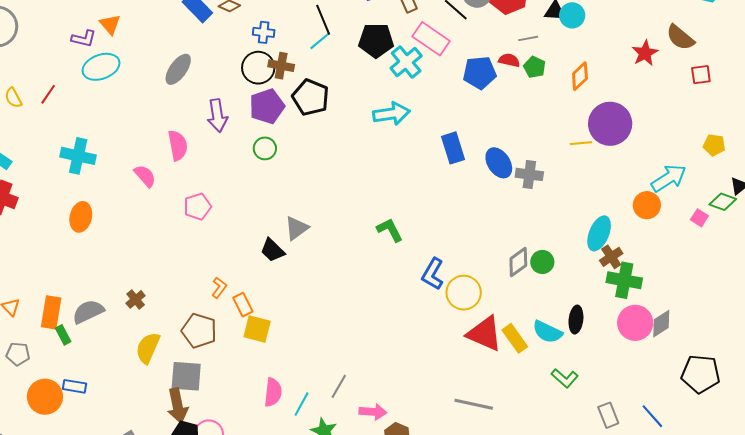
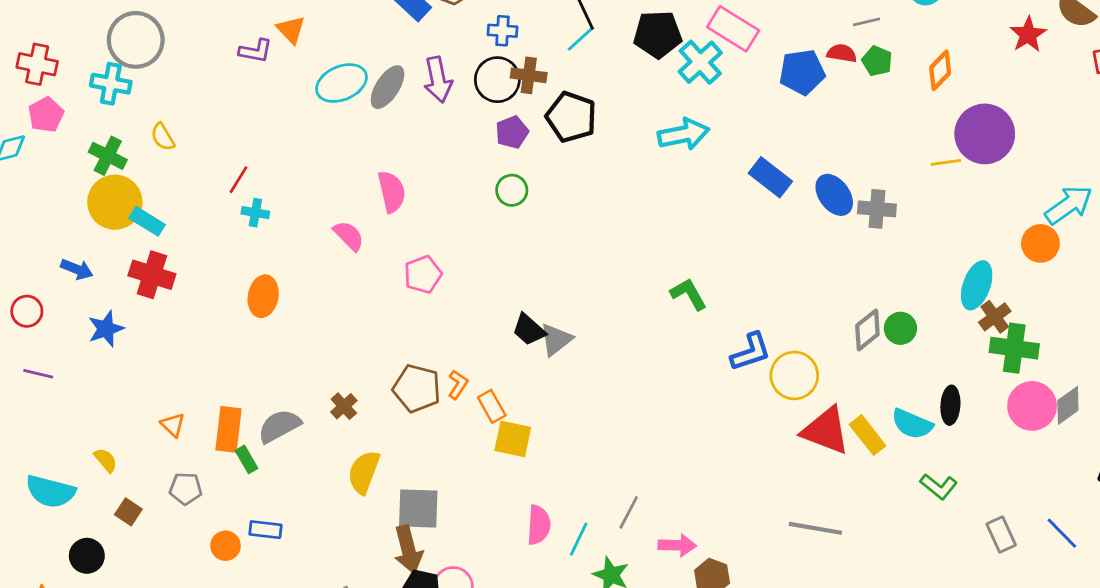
cyan ellipse: (101, 67) -> (341, 83), moved
red line: (48, 94) -> (239, 180), moved
purple pentagon: (267, 106) -> (512, 132), size x0.7
purple arrow: (217, 116) -> (438, 80), moved
blue rectangle: (453, 148) -> (770, 177), turned -32
cyan cross: (78, 156) -> (255, 213), size x0.6
gray triangle: (297, 228) -> (556, 340), moved
blue L-shape: (433, 274) -> (751, 352), turned -136
brown pentagon: (199, 331) -> (417, 388), moved
orange circle: (45, 397) -> (225, 546), size x0.6

